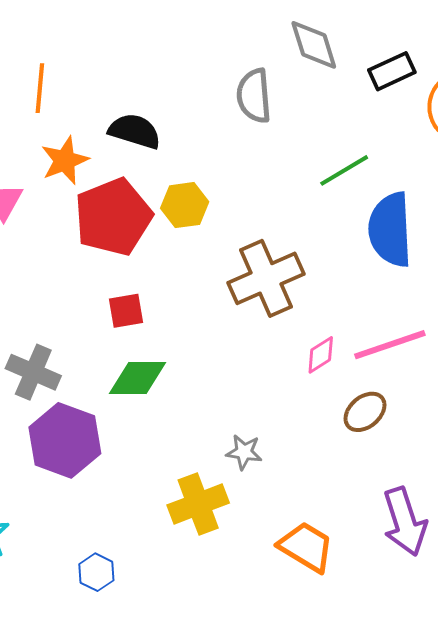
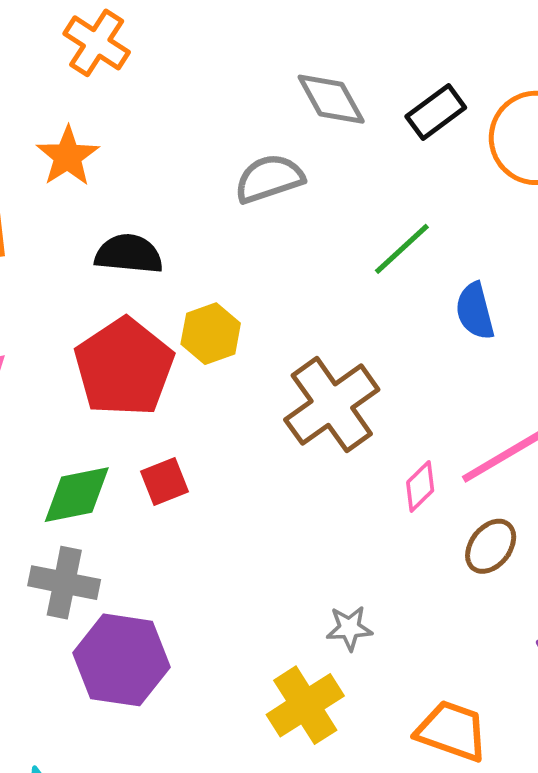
gray semicircle: (254, 96) -> (269, 179), turned 88
orange star: (65, 160) -> (68, 156), moved
blue semicircle: (390, 230) -> (475, 311), size x0.6
green diamond: (137, 378) -> (77, 495), moved

